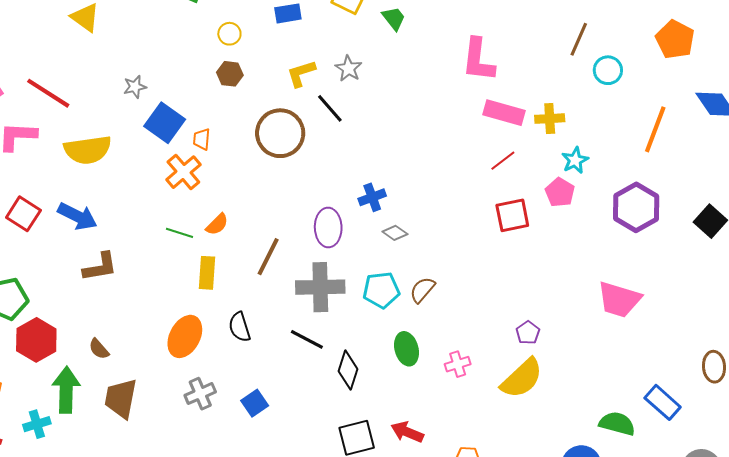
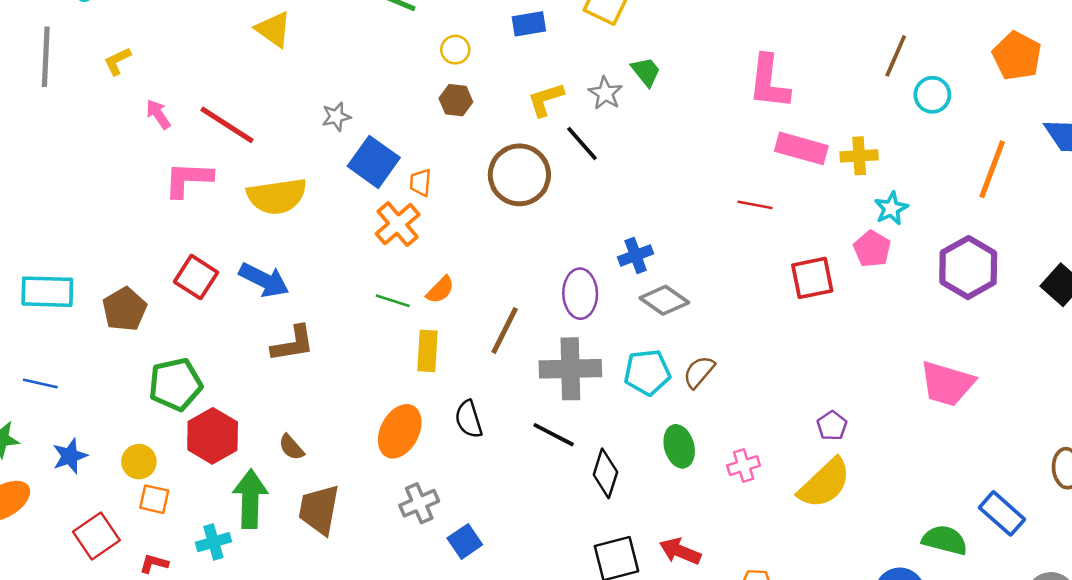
green trapezoid: (394, 18) -> (646, 72), moved
red line: (503, 161) -> (755, 205), moved, turned 48
gray diamond: (395, 233) -> (664, 300), size x1.5
blue square: (255, 403) -> (465, 541), moved

